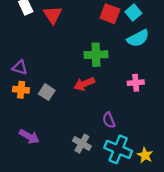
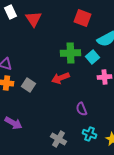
cyan square: (133, 13) -> (92, 57), moved
gray cross: (82, 144) -> (58, 139), moved
cyan cross: (118, 149) -> (90, 134), size x0.6

